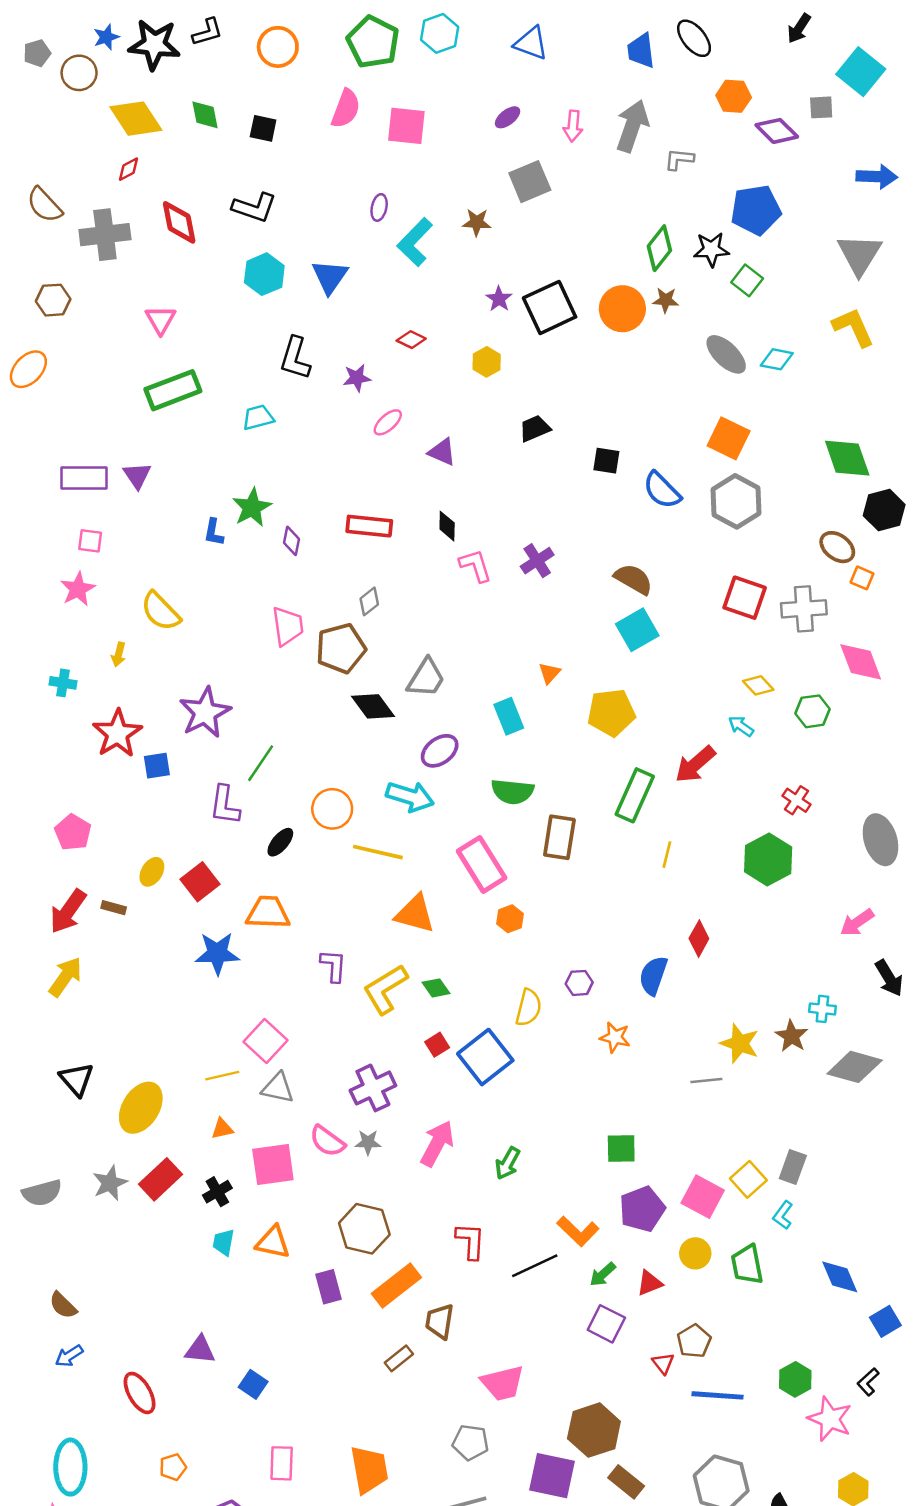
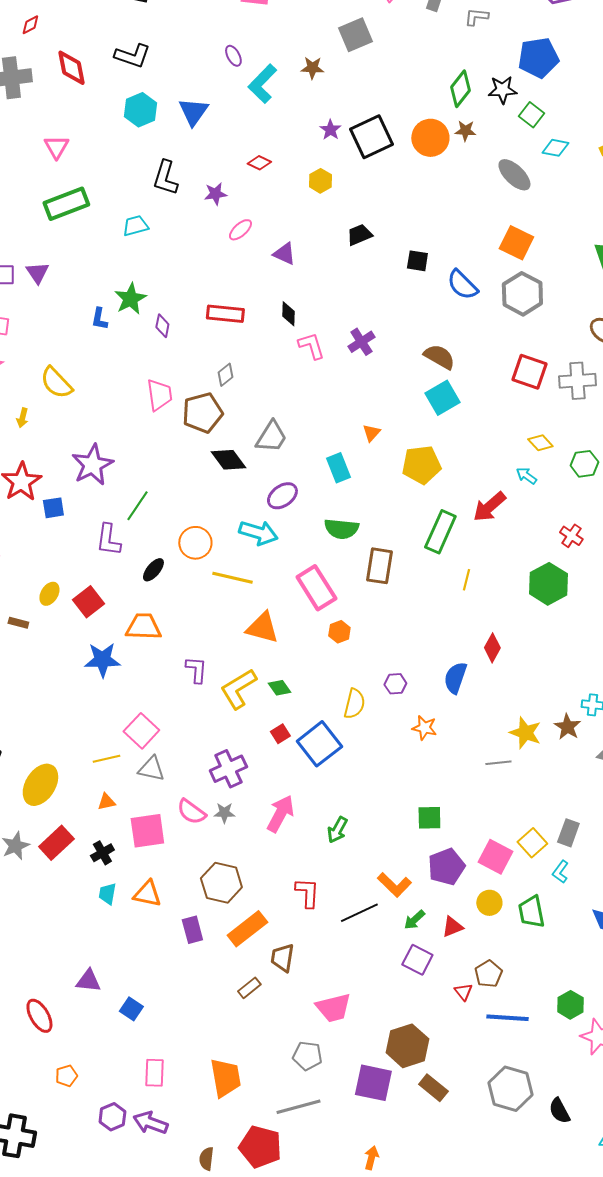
purple ellipse: (379, 207) -> (233, 56), turned -40
cyan diamond: (777, 359) -> (555, 148), moved

